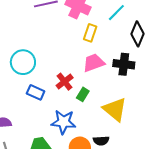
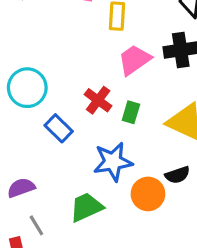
blue rectangle: (36, 92) -> (59, 128), turned 36

